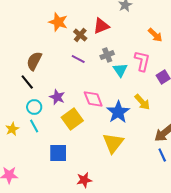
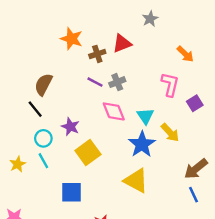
brown cross: (80, 35) -> (97, 54), turned 32
gray cross: (107, 55) -> (117, 82), moved
cyan triangle: (120, 70) -> (145, 116), moved
pink diamond: (93, 99) -> (114, 111), moved
yellow triangle: (113, 143) -> (136, 181), turned -40

